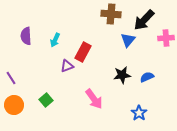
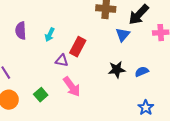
purple triangle: (67, 66) -> (62, 61), turned 32
pink arrow: (94, 99) -> (72, 87), moved
blue star: (139, 113) -> (146, 108), moved

